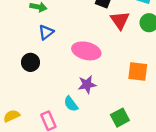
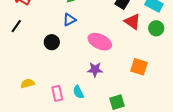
red triangle: (120, 20) -> (132, 22), turned -30
cyan semicircle: (71, 104) -> (78, 92), moved

